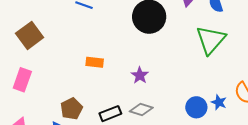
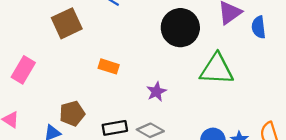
brown square: (30, 35) -> (67, 23), moved
green triangle: (211, 40) -> (217, 69), moved, turned 40

